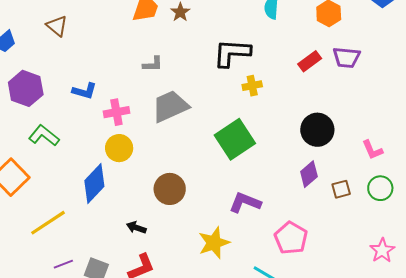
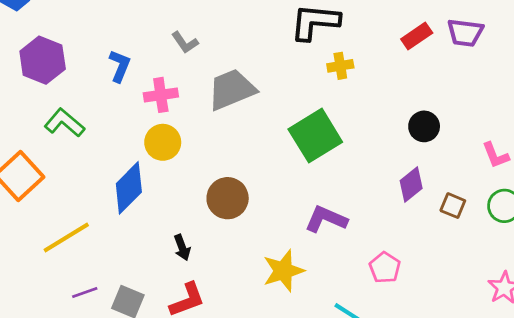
gray L-shape: (153, 64) -> (185, 42), moved, turned 55
blue L-shape: (85, 91) -> (120, 66), turned -85
black circle: (317, 130) -> (424, 126), size x0.7
brown square: (341, 189) -> (453, 206), turned 36
black arrow: (136, 228) -> (182, 247), turned -132
pink pentagon: (291, 238) -> (385, 268), size x0.7

